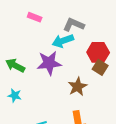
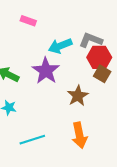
gray L-shape: (74, 25) -> (91, 40), moved
purple star: (49, 63) -> (46, 71), turned -30

